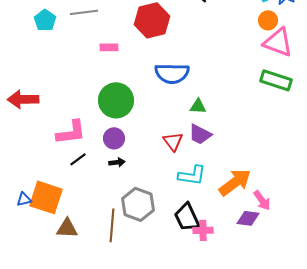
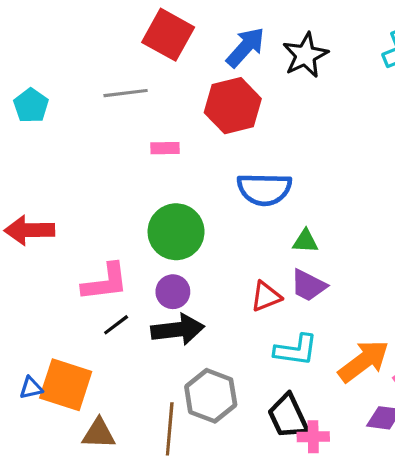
cyan pentagon: (45, 20) -> (31, 106), moved
red triangle: (173, 141) -> (266, 296), turned 45
black arrow: (117, 162) -> (178, 330), size x2.0

